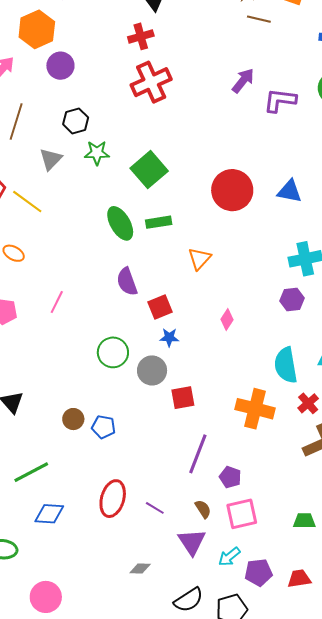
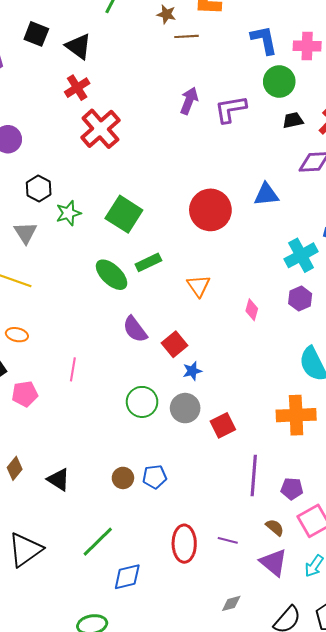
pink diamond: (227, 319) -> (252, 310), moved

